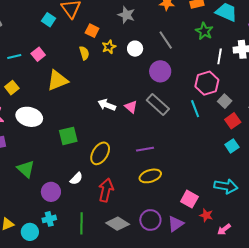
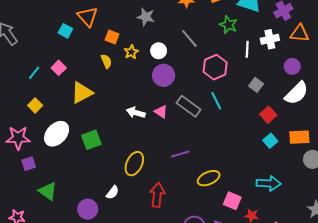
cyan line: (14, 56) -> (34, 73), turned -32
purple circle: (160, 71) -> (164, 75), moved
pink hexagon: (207, 83) -> (215, 67), moved
gray square: (225, 101) -> (256, 85), moved
cyan line: (195, 109) -> (216, 101), moved
white ellipse: (29, 117) -> (57, 134), turned -55
green square: (68, 136) -> (91, 140), moved
green triangle: (26, 169) -> (48, 191), moved
yellow ellipse: (150, 176) -> (209, 178), moved
red arrow: (106, 190) -> (157, 195), moved

